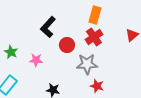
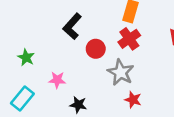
pink star: (36, 60) -> (57, 80), moved
gray star: (87, 64) -> (121, 72), turned 30

